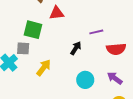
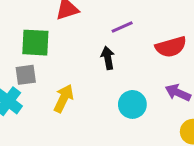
purple line: (96, 32) -> (122, 27), moved
black arrow: (76, 48) -> (108, 58), turned -32

